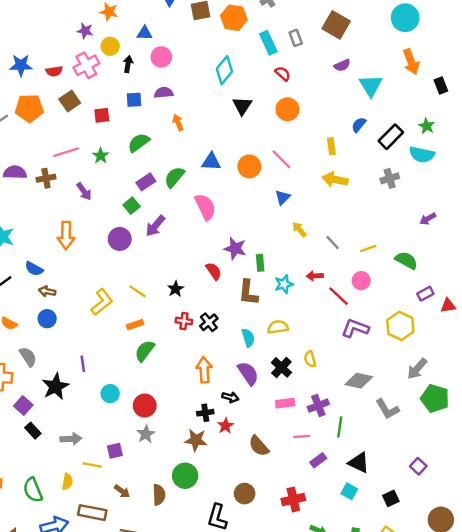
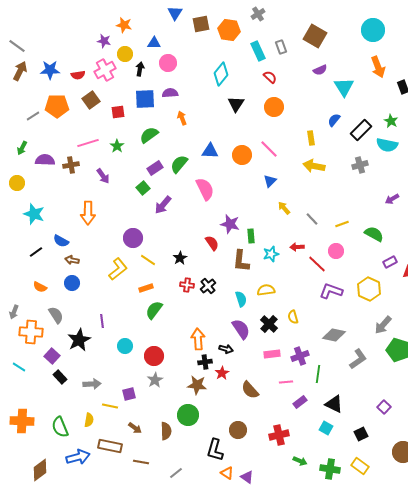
blue square: (134, 100) -> (145, 99), size x1.5
purple circle: (120, 239) -> (133, 238), moved
orange arrow: (204, 370) -> (198, 339), moved
gray L-shape: (387, 409) -> (358, 359), turned -95

